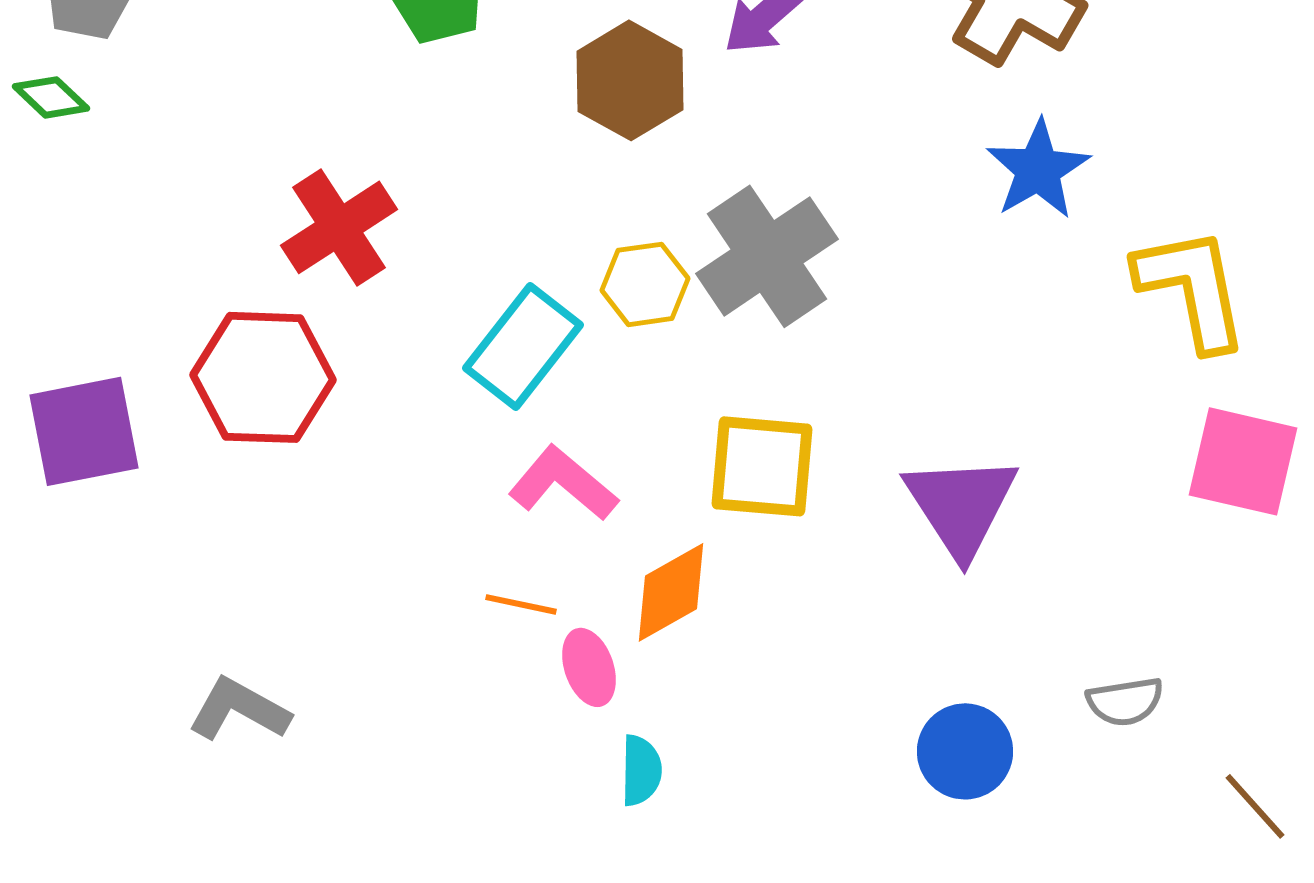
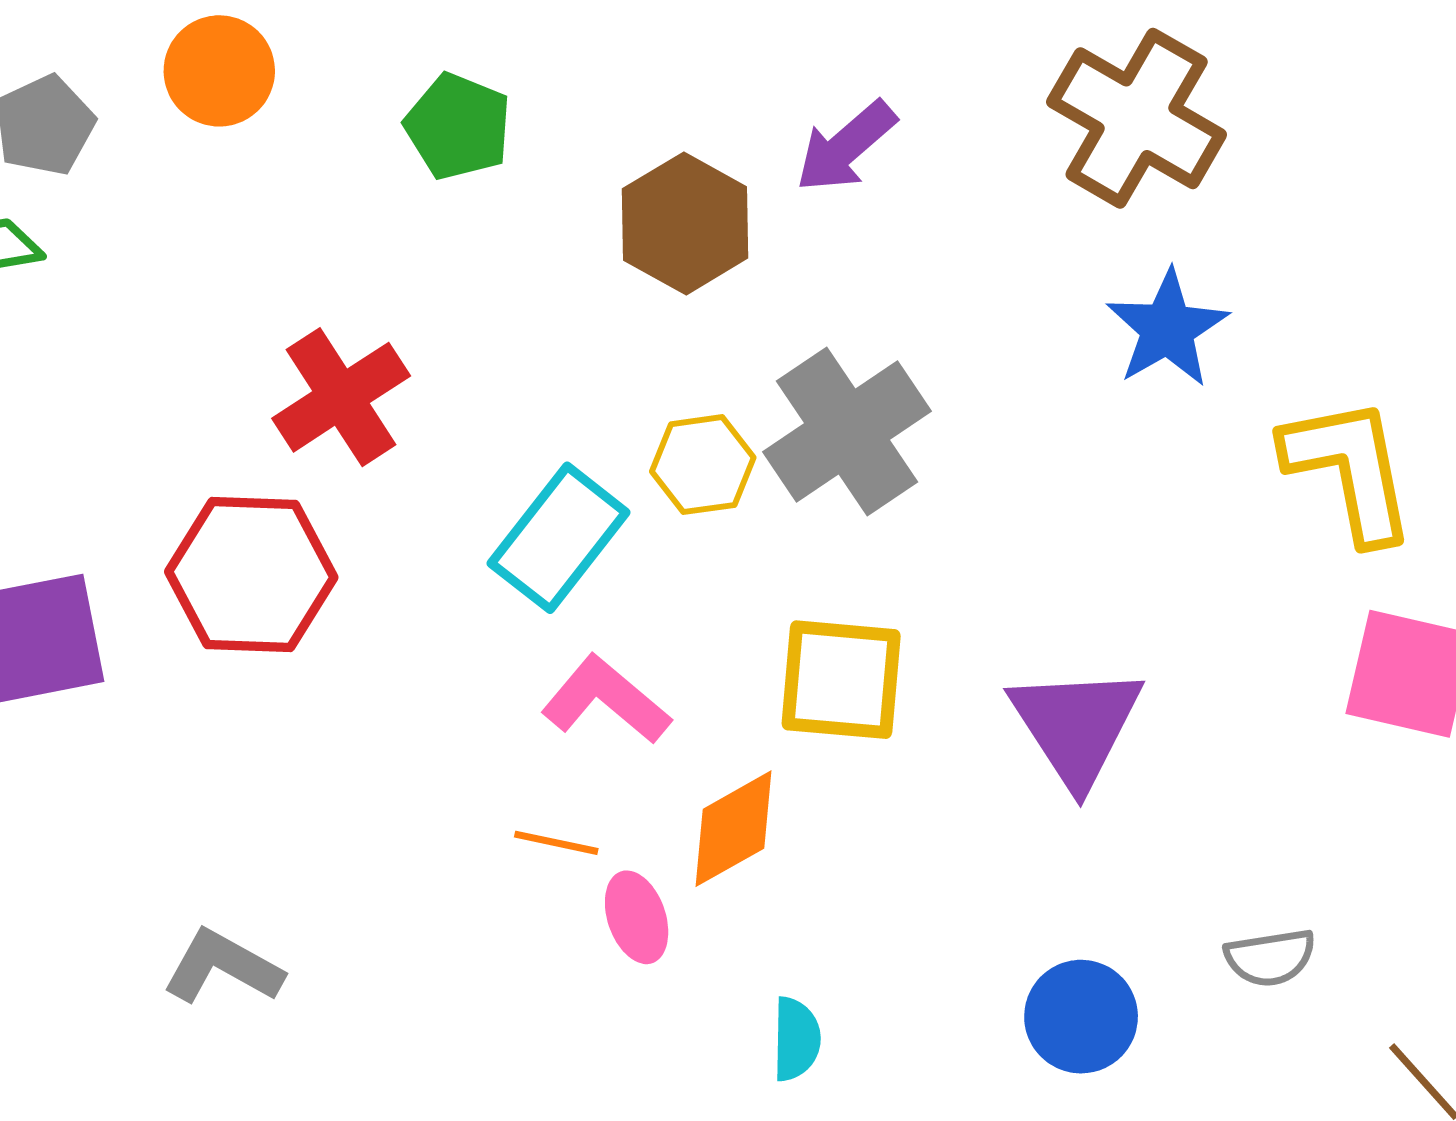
cyan semicircle: (641, 770) -> (796, 1039), moved

